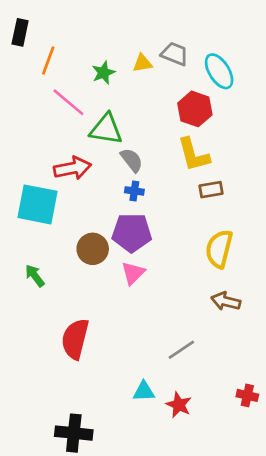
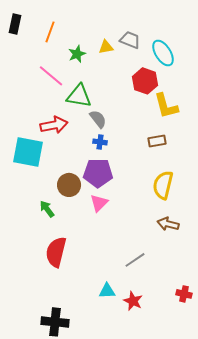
orange line: (48, 61) -> (50, 32), moved
yellow L-shape: (194, 155) -> (166, 106), moved
green arrow: (35, 276) -> (47, 209), moved

